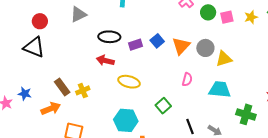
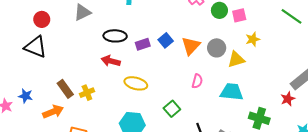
yellow star: (251, 17) -> (253, 39), moved

